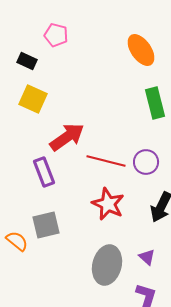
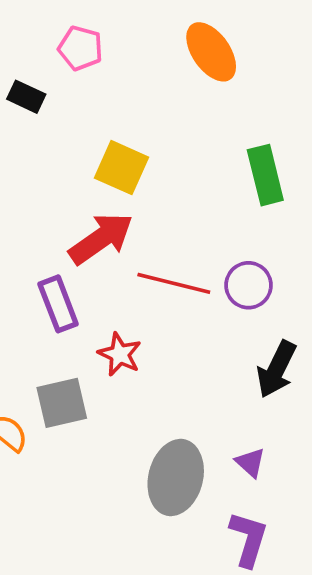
orange ellipse: (141, 50) -> (211, 52), moved
yellow square: (33, 99) -> (122, 168), moved
red star: (108, 204) -> (120, 354), moved, size x0.7

